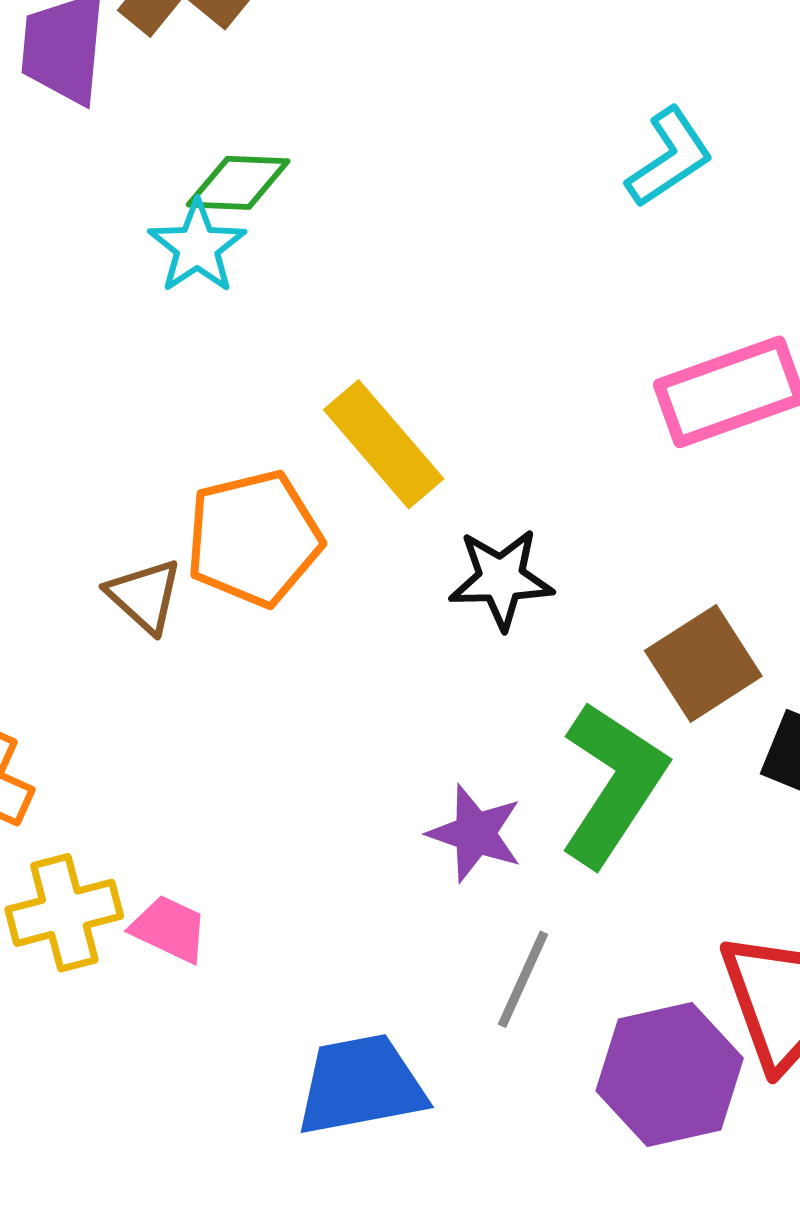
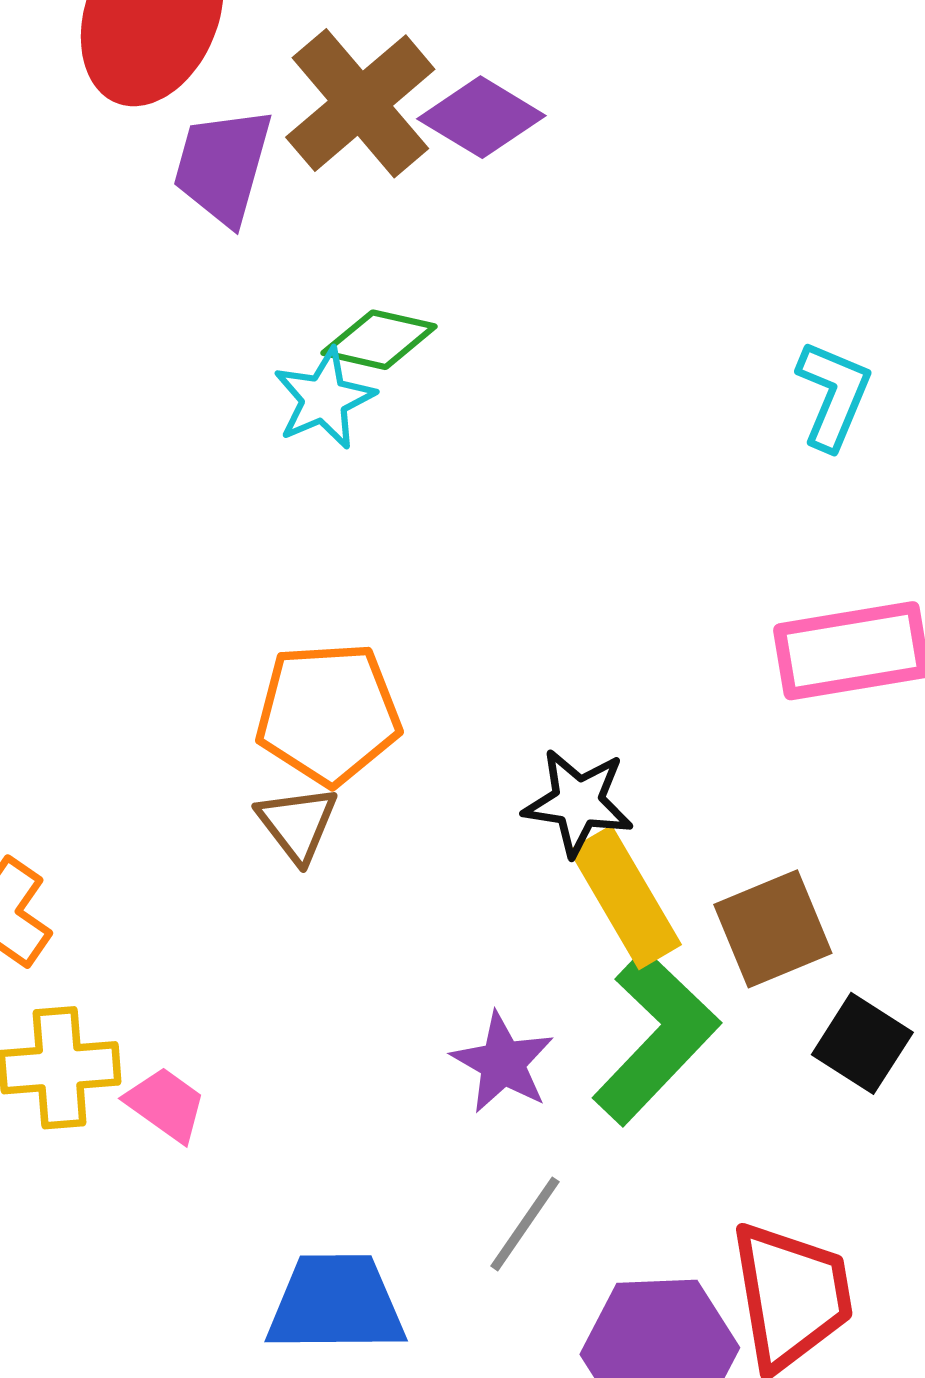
cyan L-shape: (669, 157) -> (833, 395), turned -44
yellow rectangle: (384, 444) -> (625, 897), moved
brown triangle: (144, 596) -> (297, 824), moved

